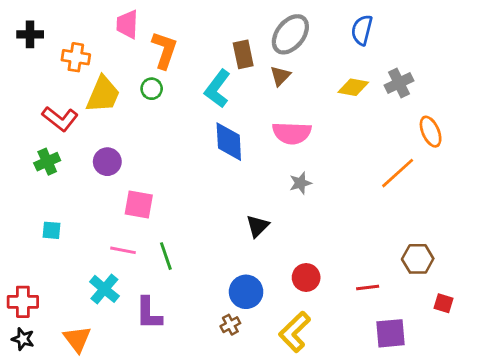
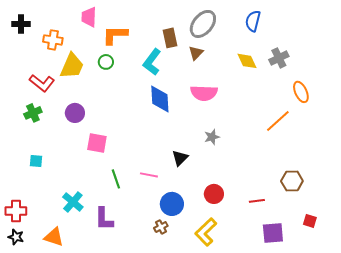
orange L-shape: (164, 50) -> (115, 35), turned -108
yellow diamond: (353, 87) -> (247, 61), turned 55
gray star: (300, 183) -> (212, 137), moved
pink line: (123, 250) -> (149, 175), moved
red square: (443, 303) -> (310, 221), moved
orange triangle: (77, 339) -> (54, 237), turned -35

